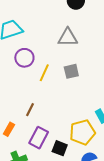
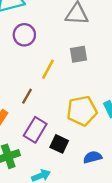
yellow line: (44, 73) -> (48, 69), moved
yellow pentagon: (82, 132) -> (82, 111), moved

